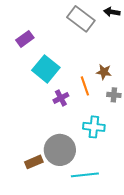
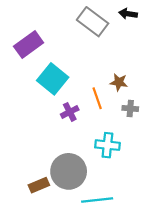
purple rectangle: (25, 39) -> (29, 45), size x1.4

